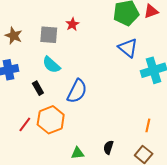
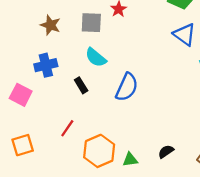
orange hexagon: (51, 120) -> (99, 151), moved
black semicircle: (108, 147) -> (166, 152), turned 40

